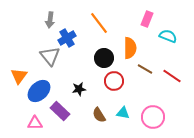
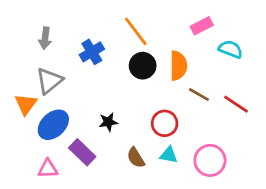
pink rectangle: (147, 19) -> (202, 26), turned 42
gray arrow: (50, 20) -> (45, 38), moved
gray triangle: (50, 56) -> (49, 81), moved, turned 30
black circle: (104, 58) -> (143, 66), moved
red circle: (114, 81) -> (165, 123), moved

